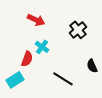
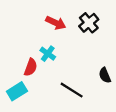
red arrow: (36, 20) -> (56, 23), moved
black cross: (78, 30) -> (89, 23), moved

